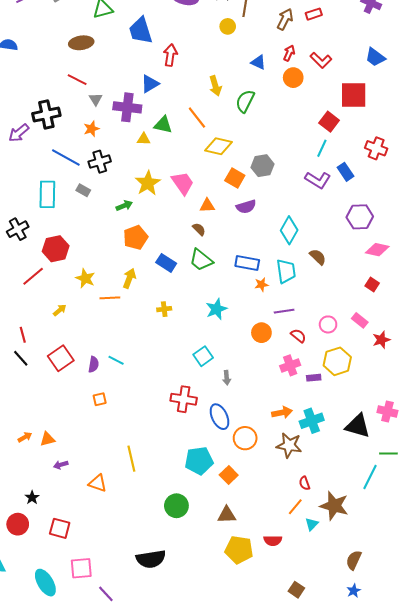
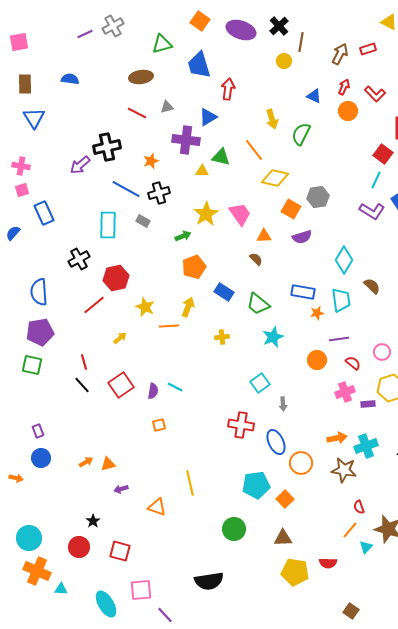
gray triangle: (96, 99) -> (167, 107), moved, turned 48
green trapezoid: (201, 260) -> (258, 304), moved

